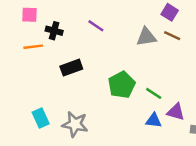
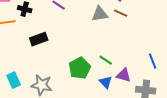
green pentagon: (122, 85) -> (80, 68), moved
blue triangle: (154, 120) -> (106, 82), turned 40

